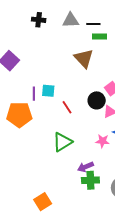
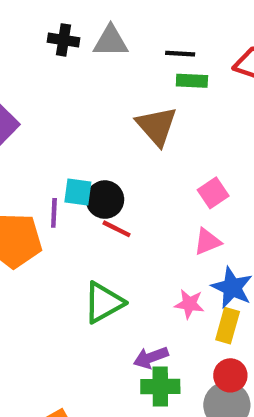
gray triangle: (71, 20) -> (111, 41), moved
purple line: (34, 94) -> (54, 213), moved
black circle: (97, 100) -> (105, 200), moved
red line: (67, 107) -> (117, 229), turned -32

